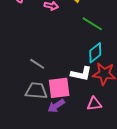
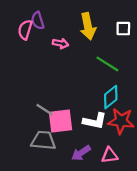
pink square: (59, 88) -> (61, 121), moved
purple arrow: (56, 106) -> (81, 153), moved

